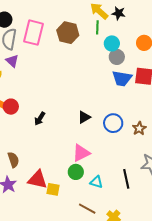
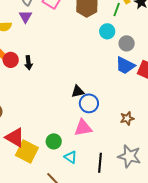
cyan circle: (112, 43) -> (107, 31), moved
black arrow: (40, 119) -> (28, 63), moved, turned -56
blue circle: (113, 123) -> (89, 103), moved
pink triangle: (81, 153) -> (83, 128), moved
yellow square: (53, 189) -> (27, 151), size x1.6

